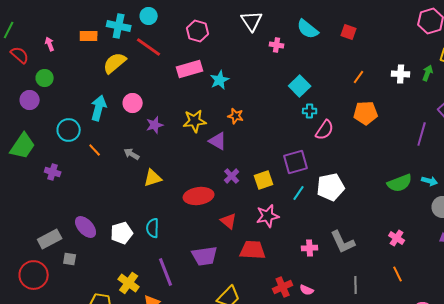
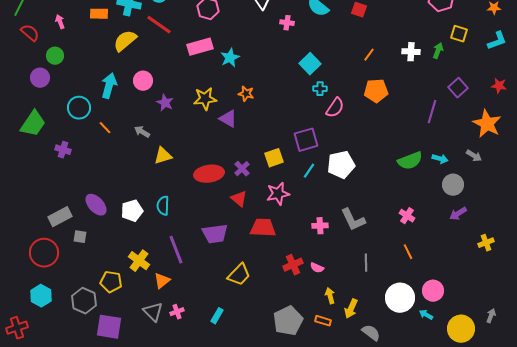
purple star: (155, 125) -> (165, 103), turned -30
purple cross: (232, 176) -> (242, 169), moved

